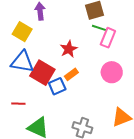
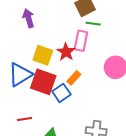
yellow square: (22, 32) -> (43, 55), moved
pink rectangle: (108, 38) -> (81, 41), moved
blue triangle: (22, 62) -> (20, 75), turned -30

